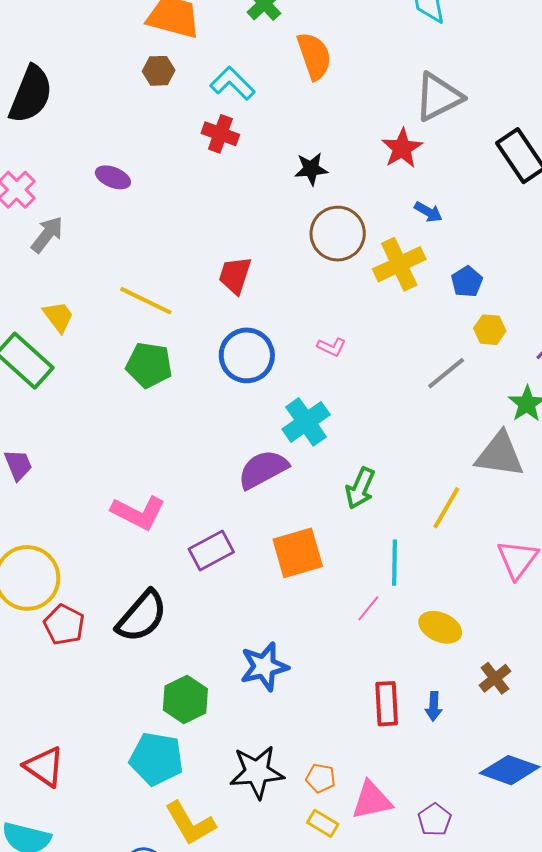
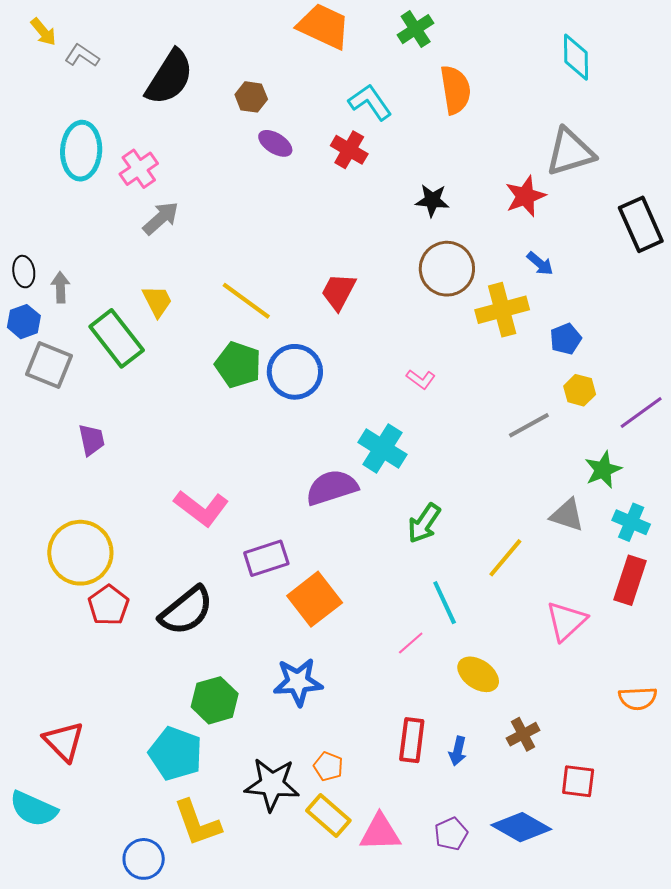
brown hexagon: (159, 71) -> (251, 97), moved
purple ellipse: (113, 177) -> (275, 143), moved
blue circle: (247, 355) -> (295, 372), moved
cyan cross: (306, 422) -> (382, 448), turned -33
gray triangle: (500, 455) -> (567, 515), size x0.7
orange square: (298, 553) -> (315, 599), moved, turned -32
cyan line: (394, 563) -> (445, 603), turned -36
orange pentagon: (321, 778) -> (328, 766), moved
purple pentagon: (435, 820) -> (451, 834), moved
yellow rectangle: (323, 823) -> (328, 816), moved, size x1.4

